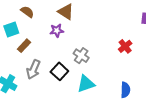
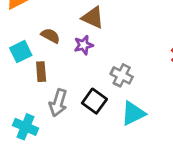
brown semicircle: (27, 12) -> (50, 36), moved
brown rectangle: (24, 46) -> (41, 72), turned -40

